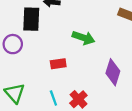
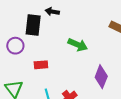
red rectangle: (58, 64) -> (41, 65), moved

